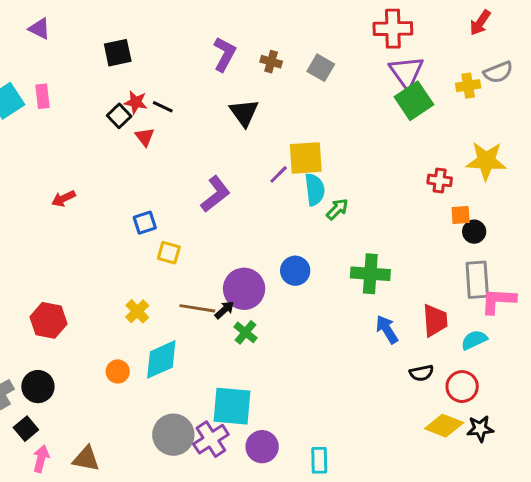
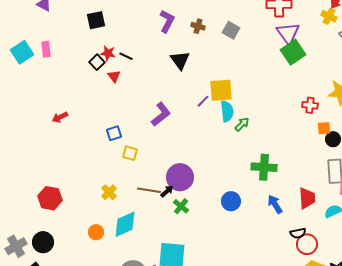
yellow cross: (468, 86) -> (329, 16), moved, turned 35
blue circle: (295, 271) -> (231, 201), moved
red circle: (462, 387) -> (307, 244), moved

